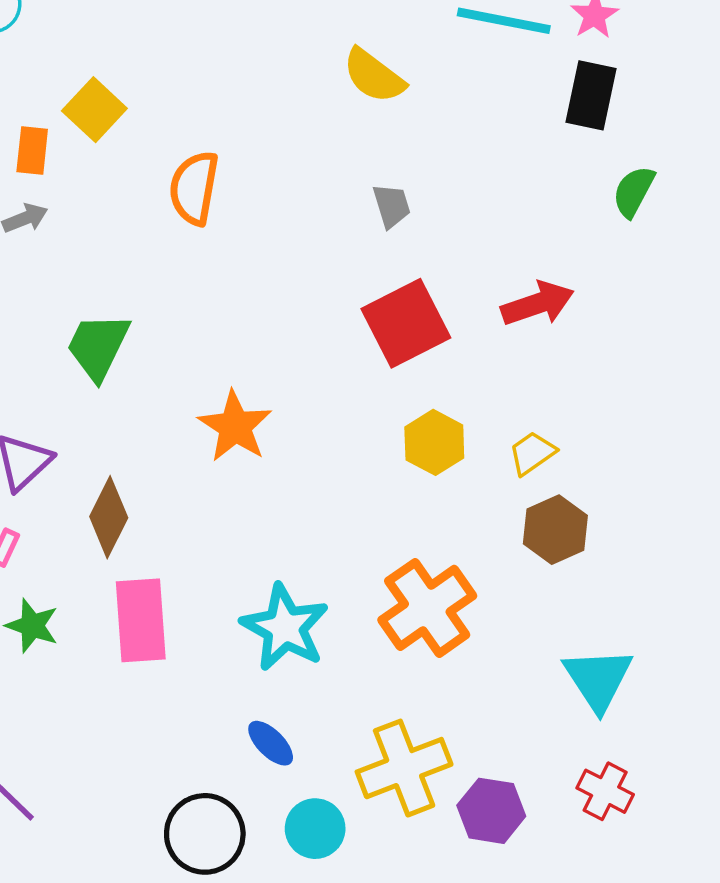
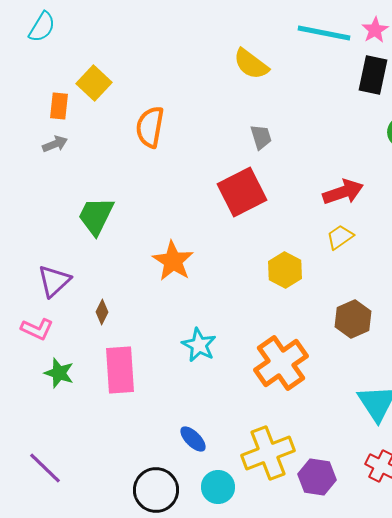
red square: (406, 323) -> (242, 192), moved
yellow trapezoid: (532, 453) -> (340, 237), moved
brown diamond: (109, 517) -> (102, 312), size x0.6
cyan star: (285, 627) -> (199, 345), moved, size x0.7

